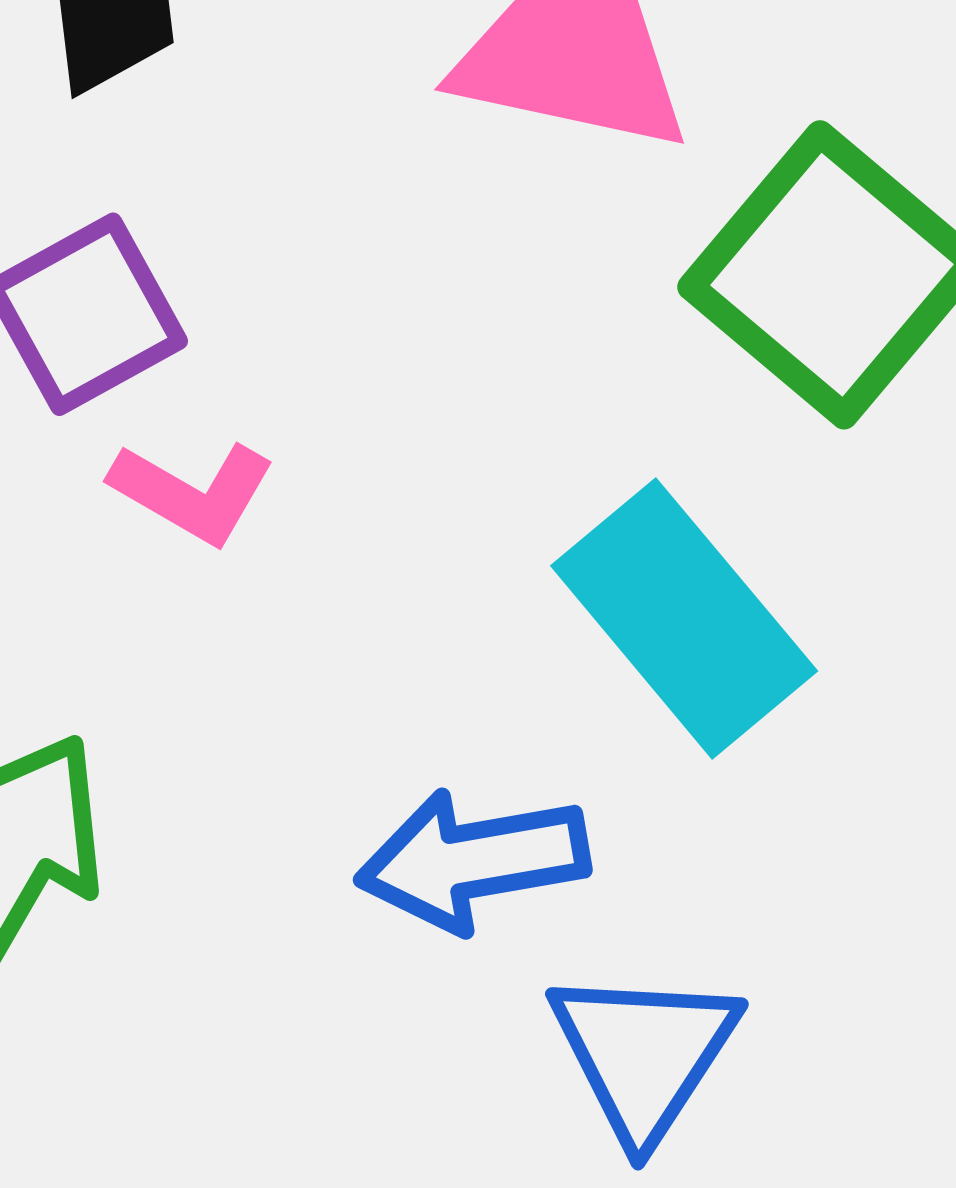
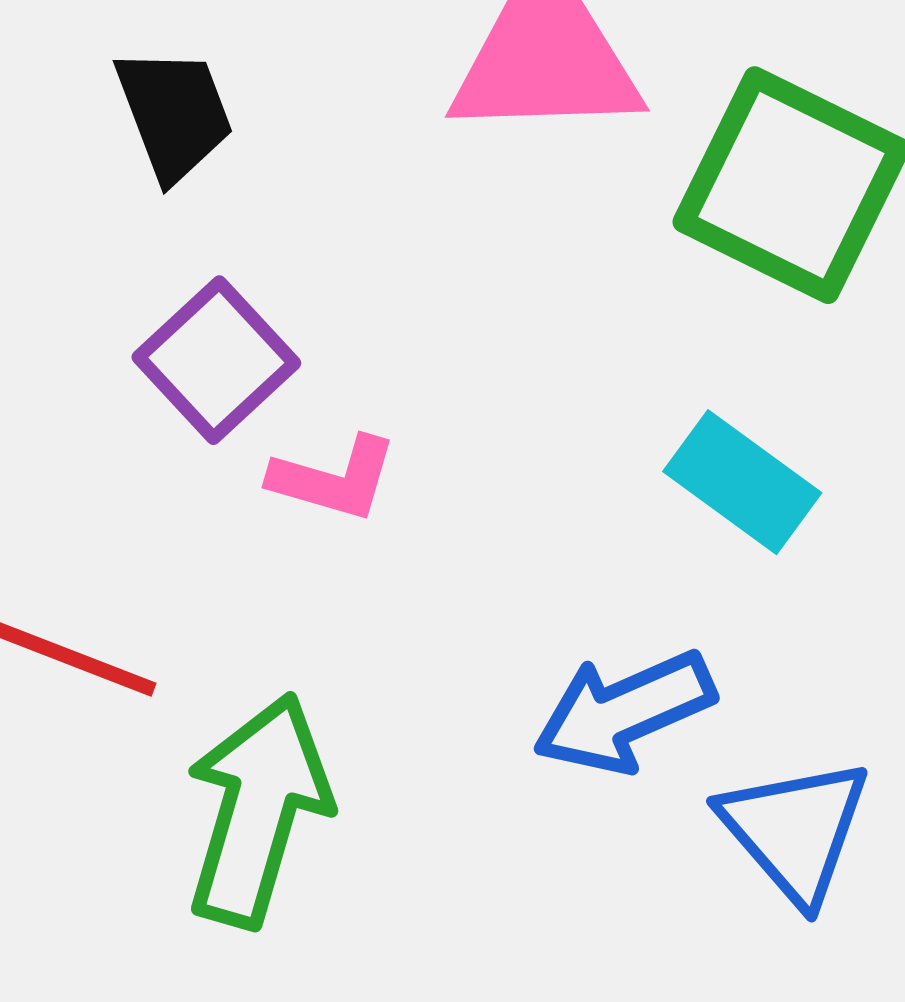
cyan rectangle: (684, 618) -> (742, 482), size x0.7

